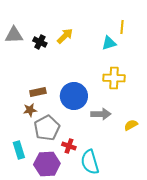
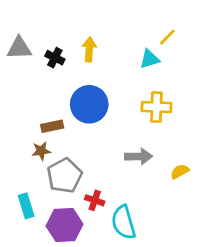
yellow line: (122, 27) -> (167, 37), turned 40
yellow arrow: (65, 36) -> (89, 49), turned -42
blue circle: (74, 96) -> (89, 104), moved

